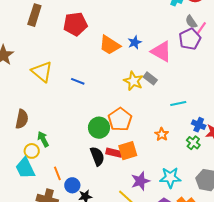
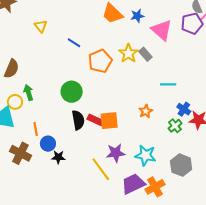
yellow triangle: (42, 72) -> (41, 26), size x0.6
orange pentagon: (120, 119) -> (100, 61), moved
green circle: (99, 128) -> (72, 92), moved

